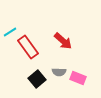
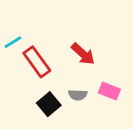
pink rectangle: (78, 78) -> (109, 91), moved

